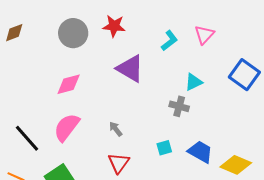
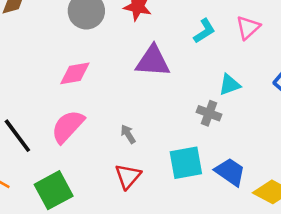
purple triangle: (130, 69) -> (153, 61), turned -32
cyan square: (164, 148) -> (186, 163), size x1.8

